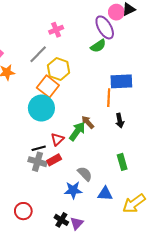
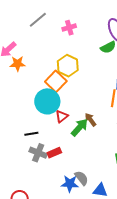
gray line: (38, 54) -> (38, 20), moved
red triangle: (57, 139) -> (62, 116), moved
black line: (39, 148) -> (31, 134), moved
gray semicircle: (85, 174) -> (81, 178), moved

